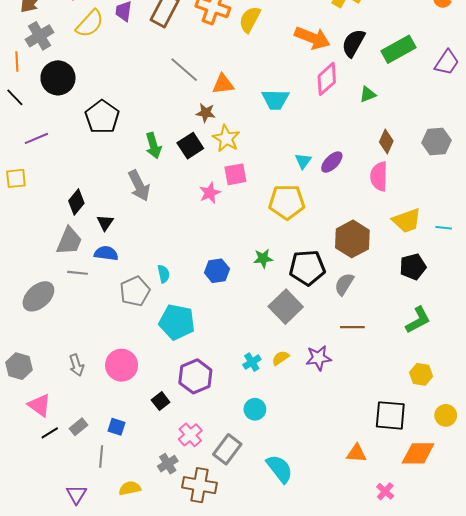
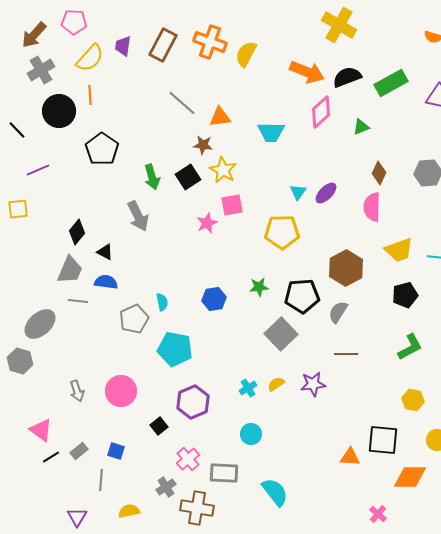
black semicircle: (353, 43) -> (347, 77), turned 40
orange line: (17, 61) -> (90, 95), moved
black triangle: (105, 223) -> (105, 252), turned -36
gray hexagon: (19, 366) -> (20, 361), moved
gray rectangle: (227, 449) -> (224, 473), turned 56
orange triangle: (356, 453) -> (350, 457), moved

